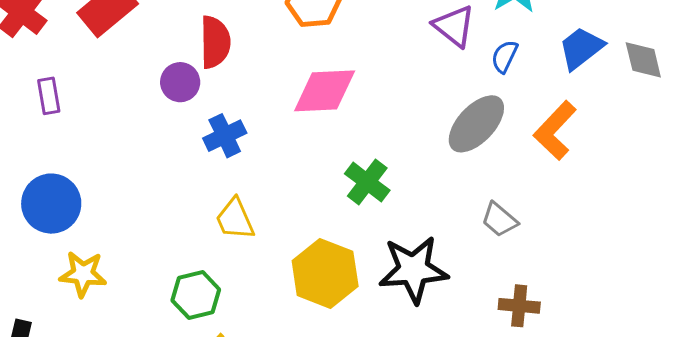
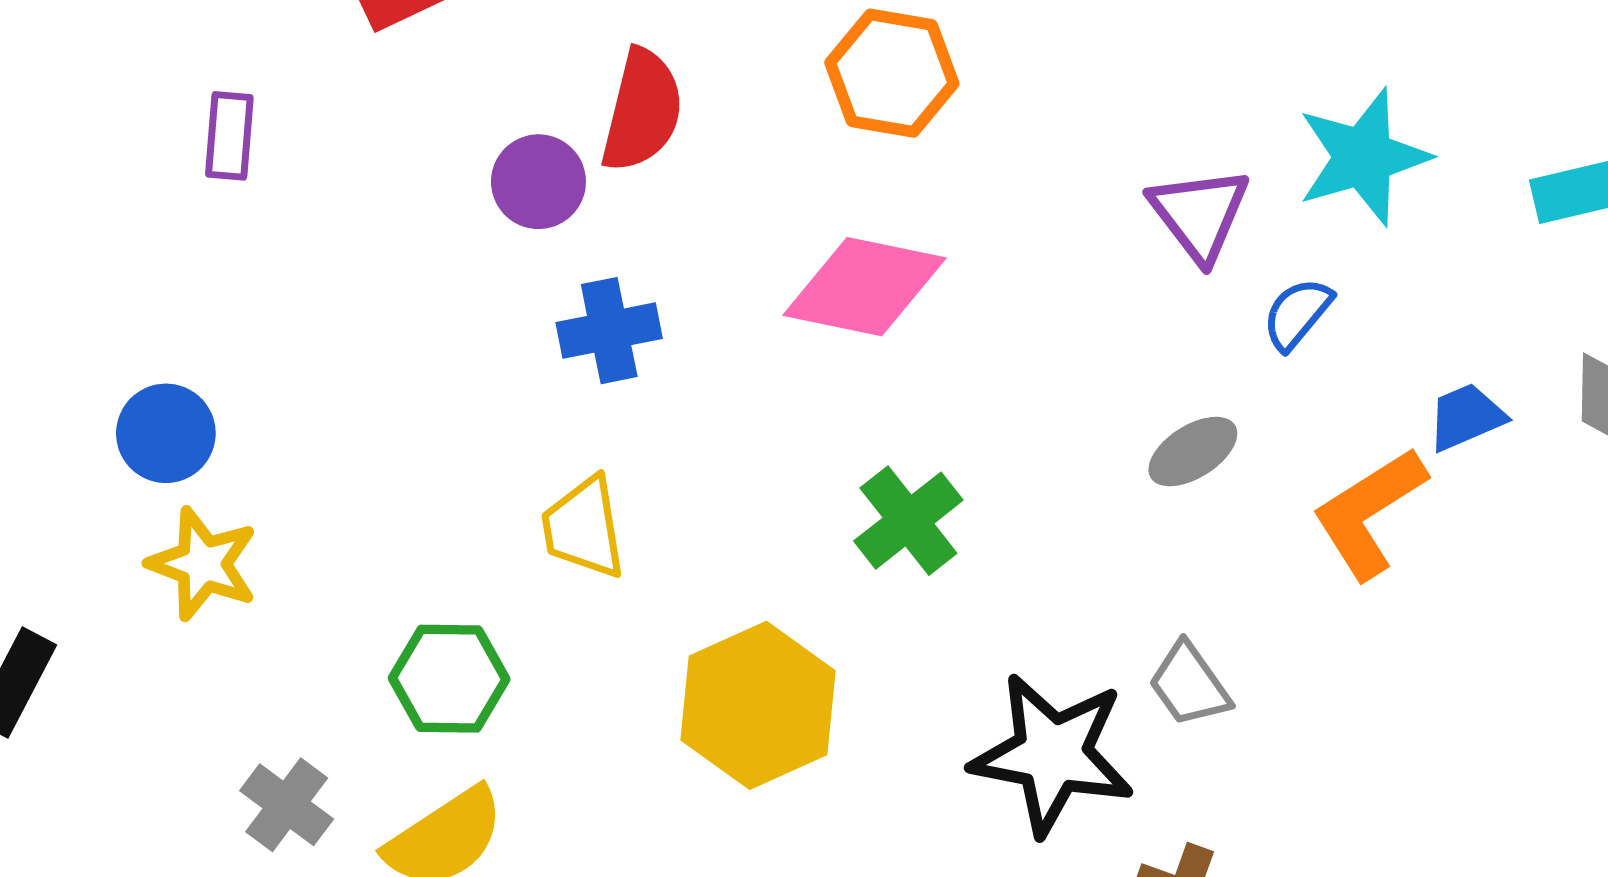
blue trapezoid: (581, 48) -> (1466, 417), moved, size x0.7
gray ellipse: (476, 124) -> (1193, 452), size x0.6
blue circle: (51, 204) -> (166, 433), moved, size x0.7
black star: (413, 270) -> (1052, 754), moved

